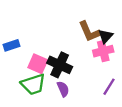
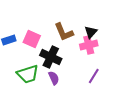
brown L-shape: (89, 32) -> (64, 32), moved
pink square: (38, 64) -> (32, 39), moved

